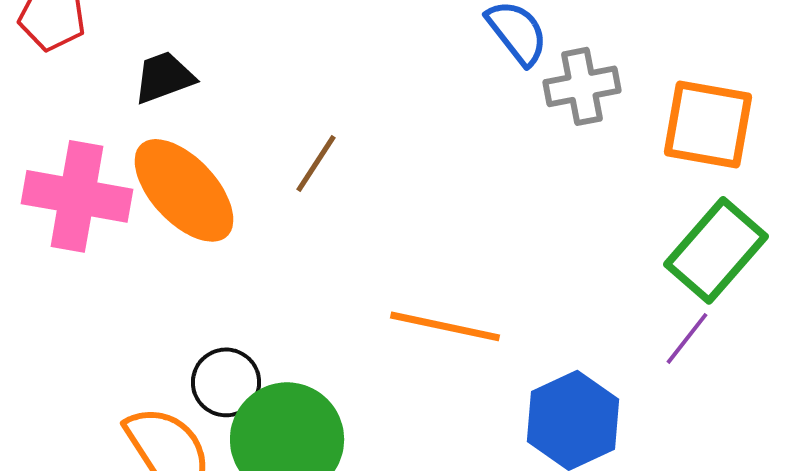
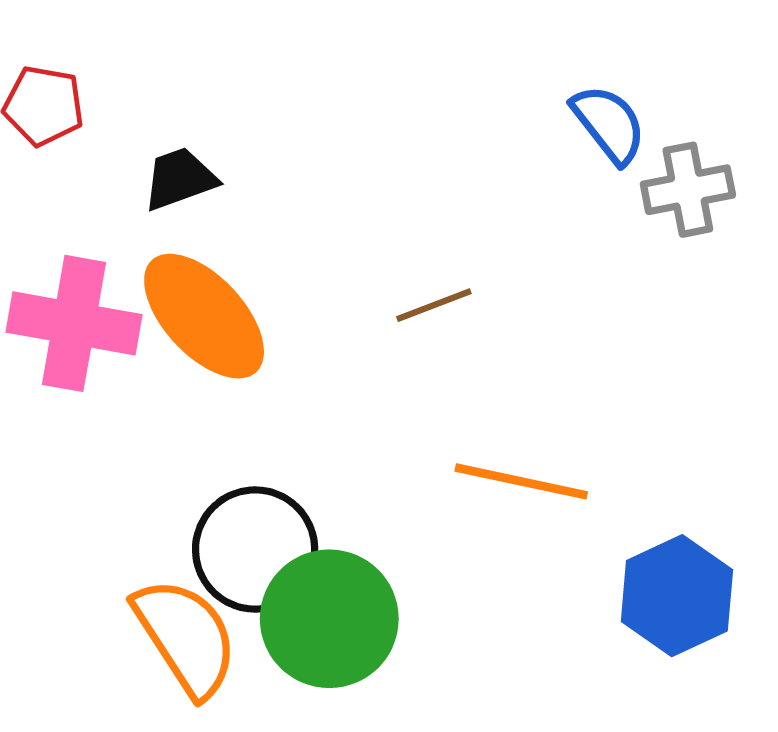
brown line: (316, 163) -> (434, 305), moved, turned 36
black circle: (226, 382) -> (255, 549), size x1.5

